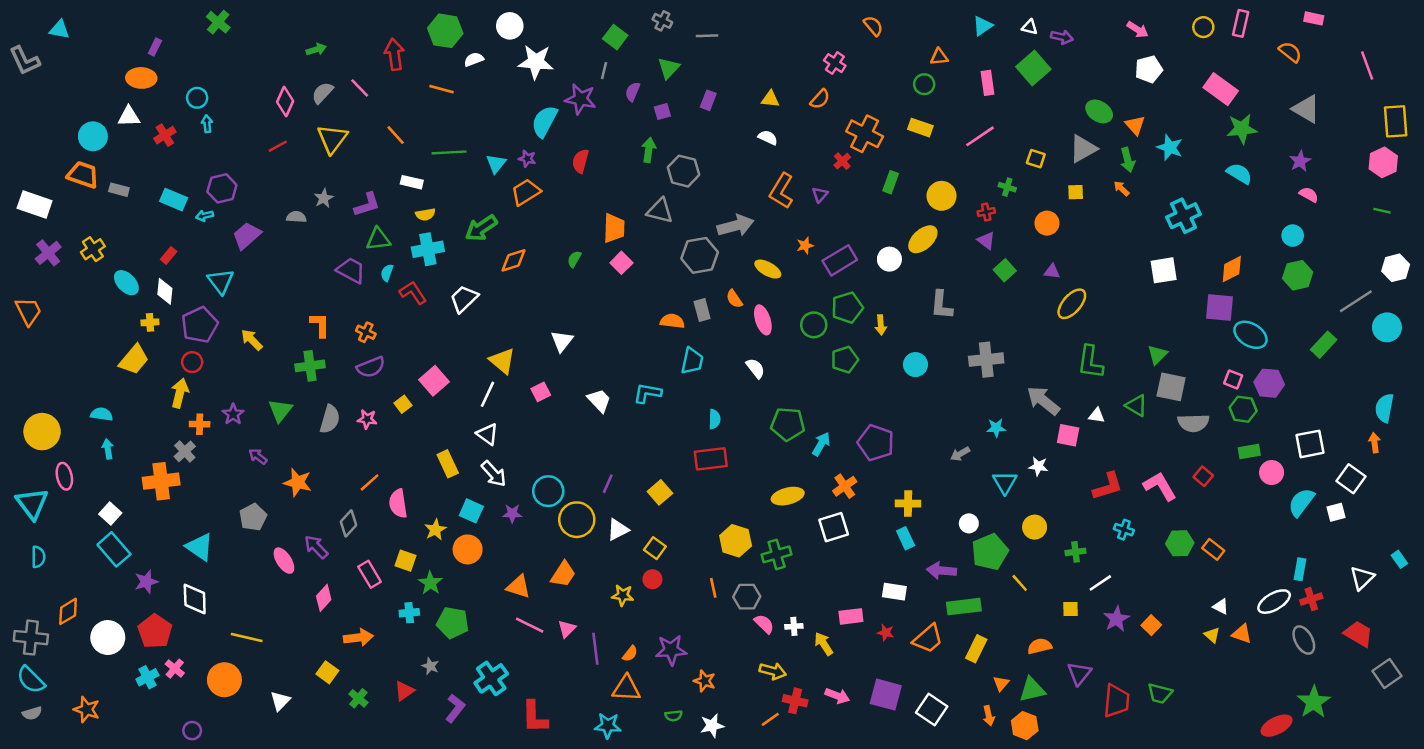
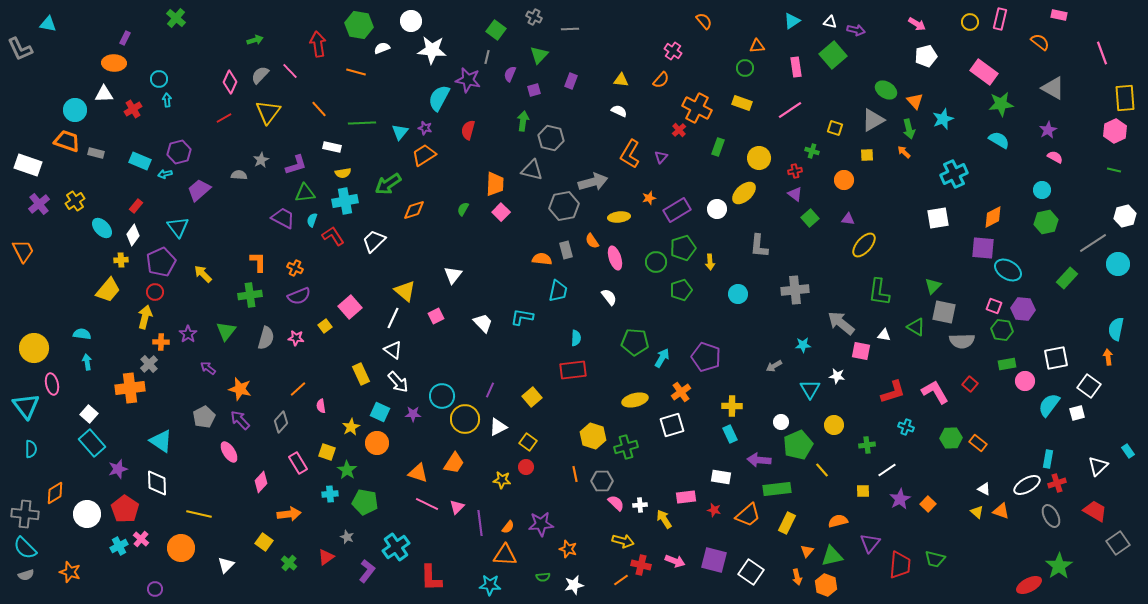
cyan star: (1170, 147) -> (943, 119), turned 30
yellow ellipse: (768, 269) -> (619, 217), turned -35
white diamond: (165, 291) -> (133, 235), turned 30
pink semicircle: (398, 504) -> (321, 406), size x0.6
purple arrow: (316, 547) -> (240, 420), moved

